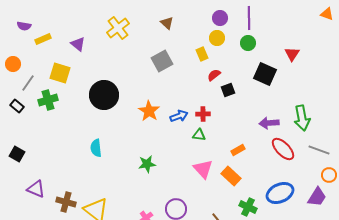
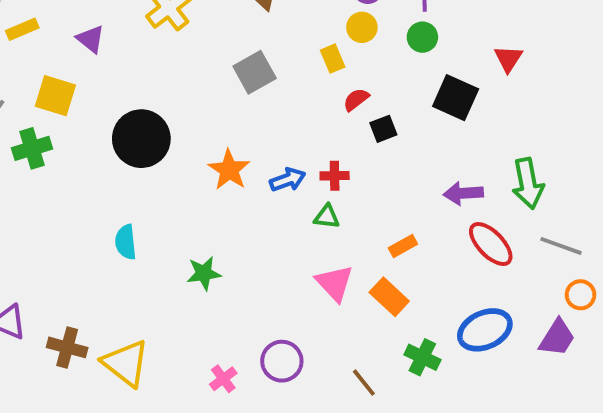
green star: (147, 164) -> (204, 273), moved

